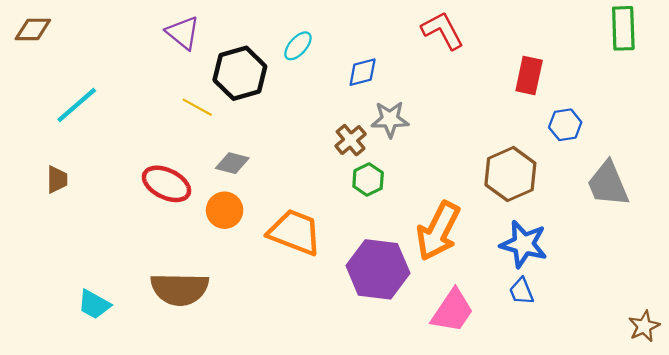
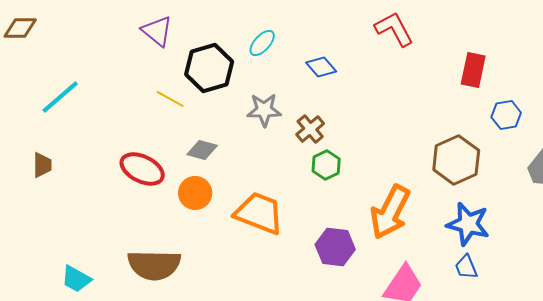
blue diamond: (363, 72) -> (321, 67), turned 64
gray star: (390, 119) -> (264, 110), moved
purple hexagon: (378, 269) -> (335, 247), size x0.7

